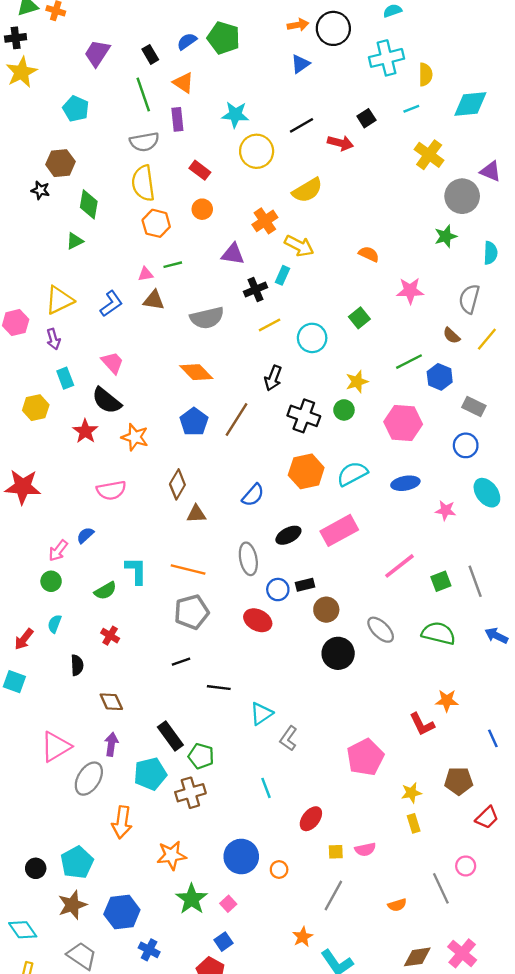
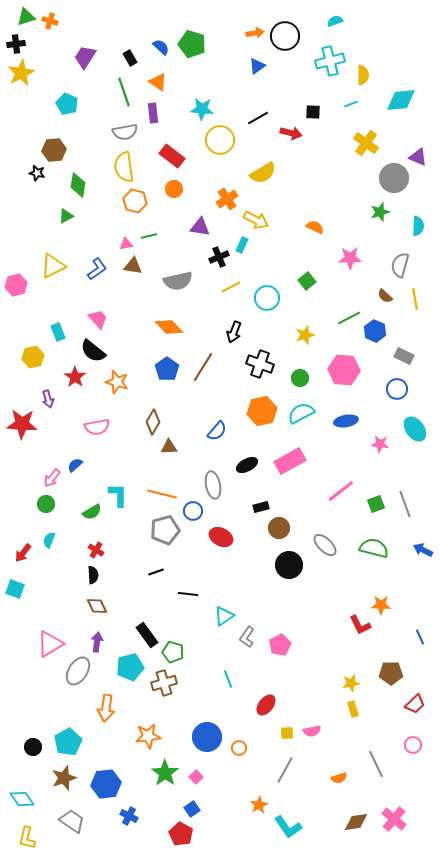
blue semicircle: (187, 41) -> (161, 47), turned 78
black square: (366, 118) -> (313, 112), turned 35
red rectangle: (200, 170) -> (172, 156), size x1.4
purple arrow: (53, 339) -> (48, 399), moved
yellow line: (487, 339) -> (415, 299), turned -50
green circle: (344, 410) -> (300, 378), moved
blue circle: (278, 590) -> (193, 511), moved
black semicircle: (77, 665) -> (93, 575), moved
pink pentagon: (365, 757) -> (280, 645), moved, size x0.7
pink circle: (466, 866) -> (413, 745), moved

